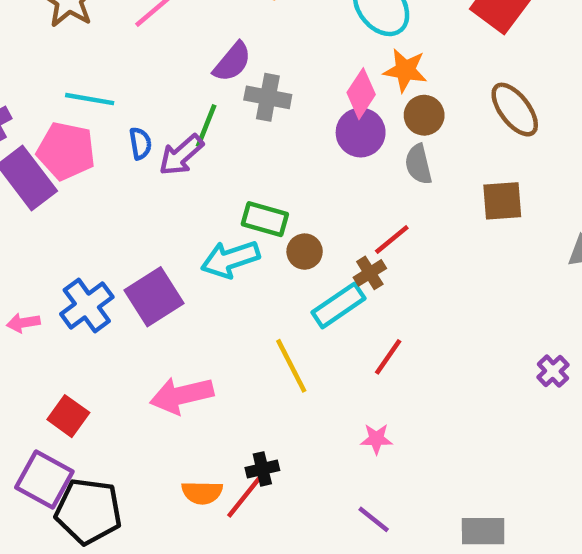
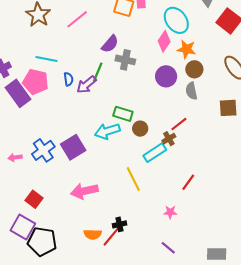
pink diamond: (361, 94) -> (164, 41), moved
red line: (388, 357) -> (188, 182), moved

